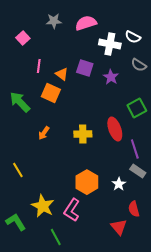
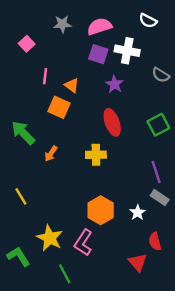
white semicircle: (133, 37) -> (148, 21), moved
purple square: (85, 68) -> (98, 54), moved
purple star: (111, 77) -> (114, 84), moved
green arrow: (20, 102) -> (23, 133), moved
red ellipse: (115, 129) -> (112, 122), moved

